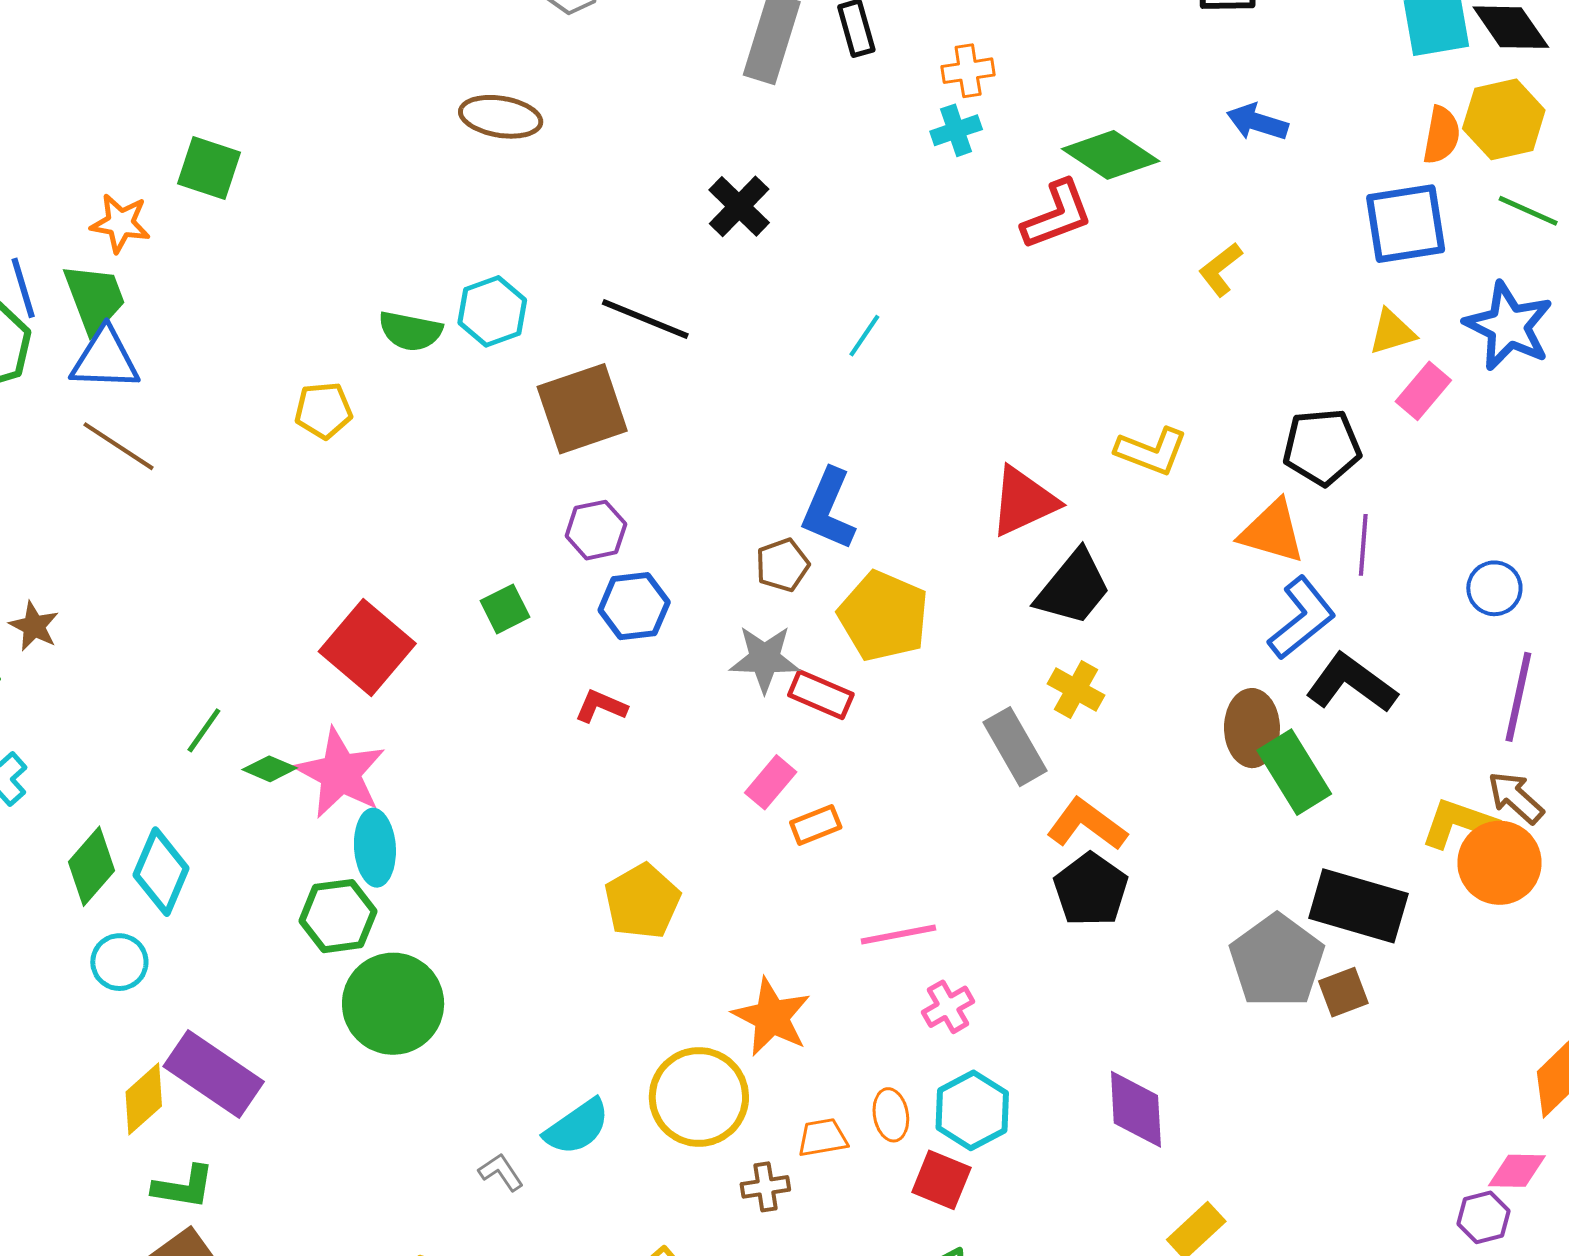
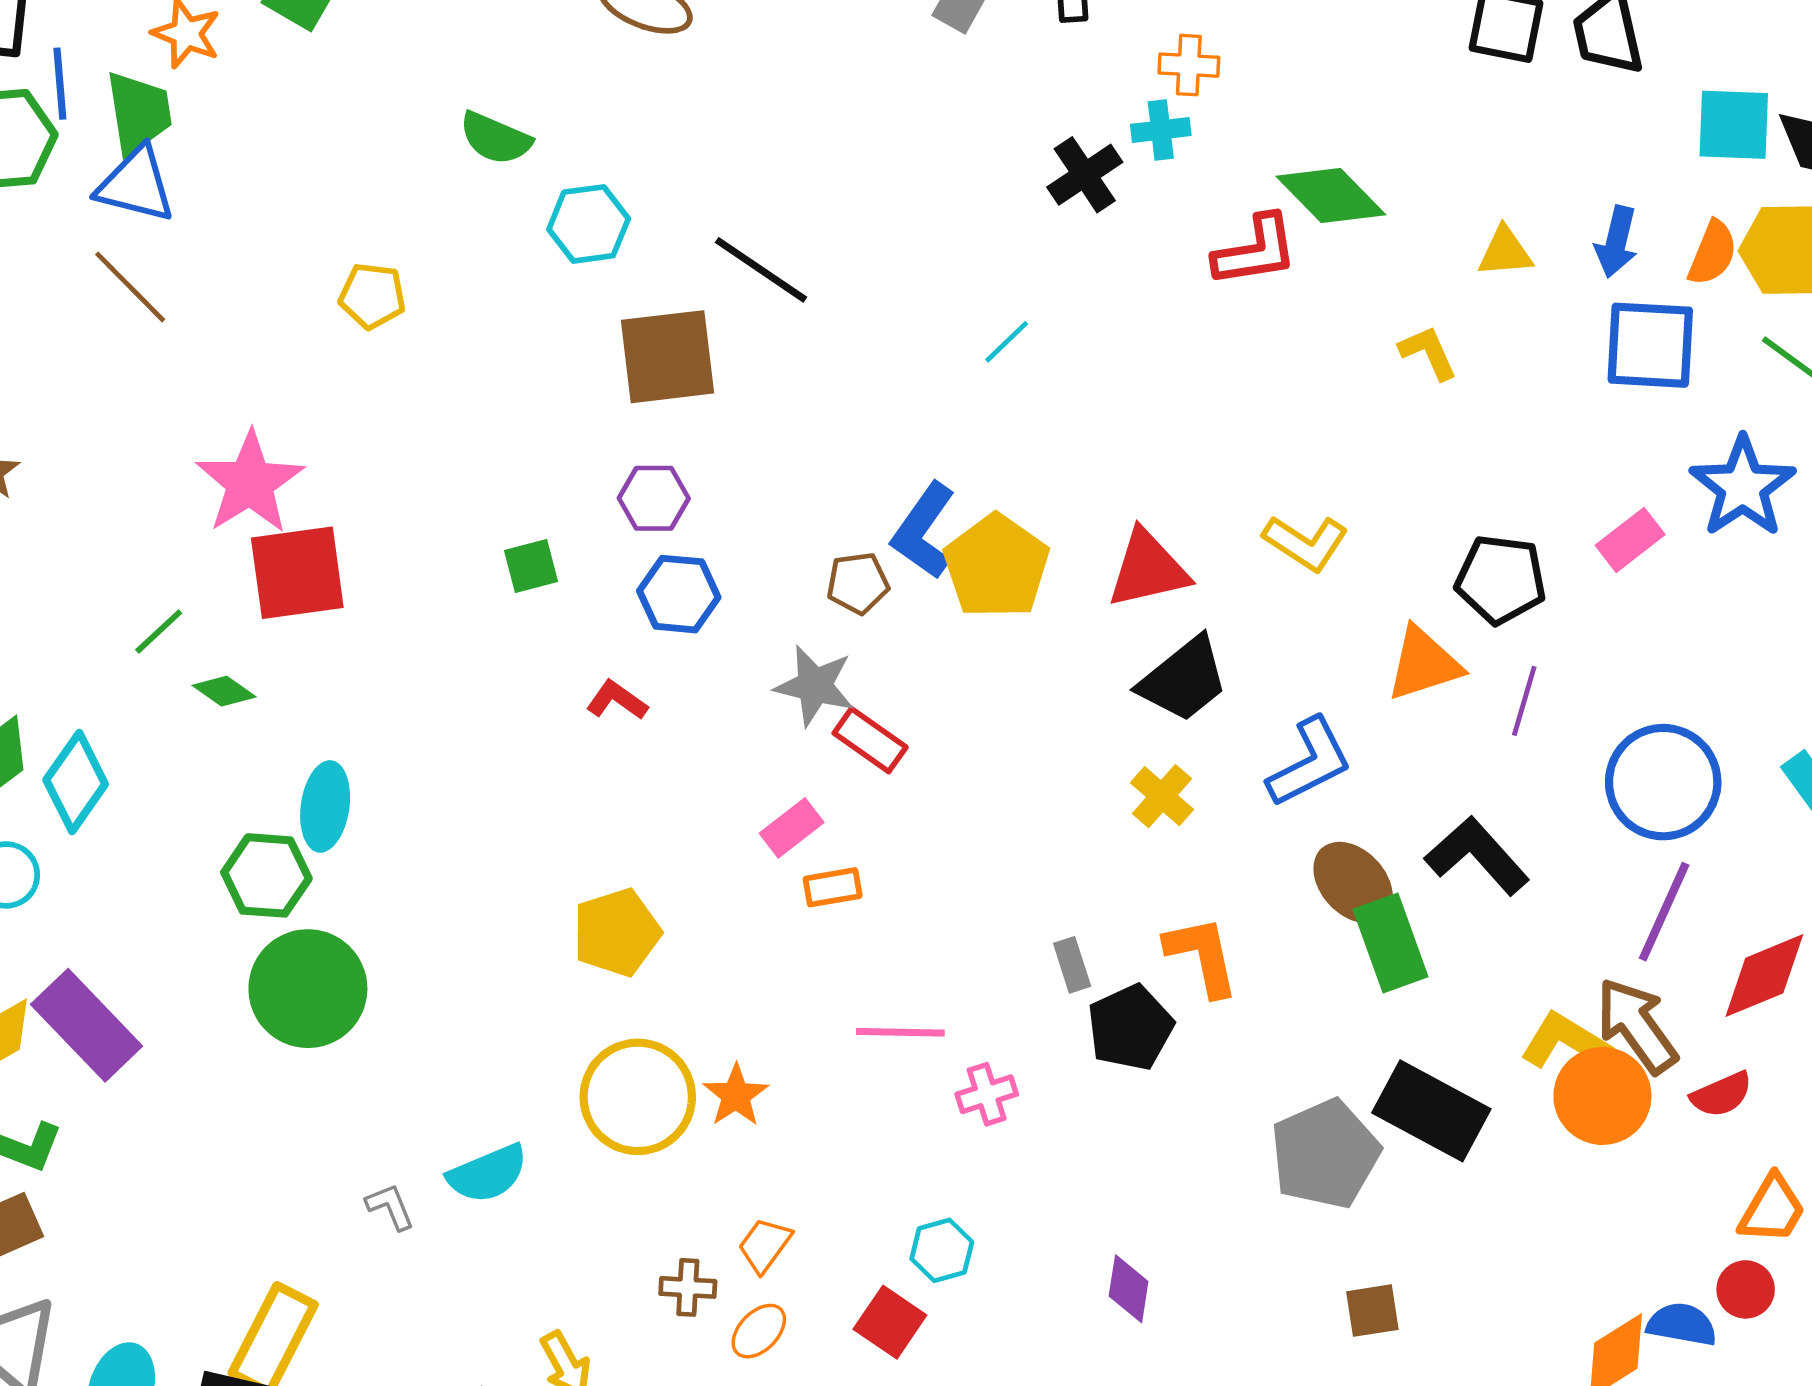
blue arrow: (1257, 122) -> (1616, 242), moved, turned -106
black cross: (739, 206) -> (1085, 175), moved
yellow L-shape: (1220, 269) -> (1428, 353), turned 92
green semicircle: (410, 331) -> (495, 138), moved
yellow triangle: (1392, 332) -> (1505, 252), moved
orange triangle: (1272, 532) -> (1424, 664), turned -46
blue circle: (1494, 588) -> (1663, 782), size x1.8
yellow pentagon: (884, 616) -> (996, 566), moved
blue L-shape: (1302, 618) -> (1310, 762), moved
red square: (367, 647) -> (297, 573), moved, turned 30
brown ellipse: (1252, 728) -> (1353, 883), turned -54
gray rectangle: (1015, 747) -> (1072, 965), moved, size x0.6
pink star: (340, 773) -> (250, 483), moved
brown arrow: (1516, 798) -> (1637, 1026), size x1.4
orange L-shape: (1087, 824) -> (1202, 956), moved, turned 30
brown square: (1343, 992) -> (1372, 1311), moved
pink cross: (948, 1007) -> (987, 1094), moved
orange star: (772, 1017) -> (736, 1095), size x0.7
yellow circle: (699, 1097) -> (638, 1097), moved
purple diamond: (1136, 1109) -> (1129, 1289), size x0.7
cyan hexagon: (972, 1110) -> (942, 1250), size x0.7
orange ellipse: (891, 1115) -> (759, 1331), moved, turned 42
orange trapezoid: (823, 1138) -> (765, 1245), turned -56

